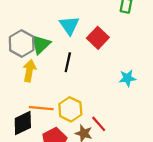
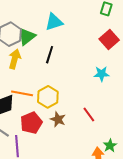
cyan triangle: (69, 25) -> (54, 22), turned 42
red square: (98, 38) -> (109, 39), moved
red line: (99, 124) -> (89, 114), moved

